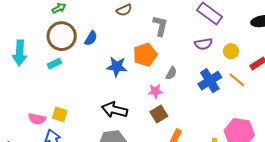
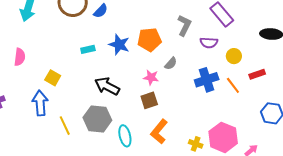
gray L-shape: (160, 26) -> (184, 25), moved
cyan rectangle: (54, 64) -> (88, 49), moved
pink semicircle: (37, 119) -> (20, 57), moved, turned -108

